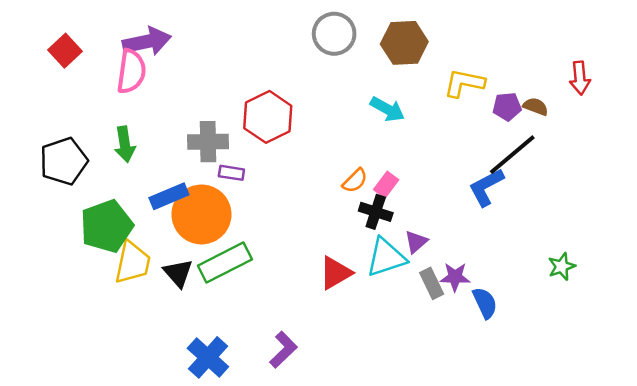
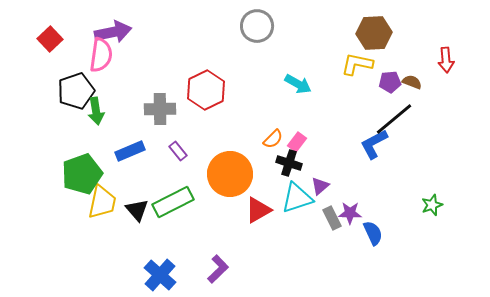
brown hexagon: (404, 43) -> (374, 33), moved
black pentagon: (64, 161) -> (76, 91), moved
purple rectangle: (231, 173) -> (178, 151), moved, turned 42
orange circle: (201, 214) -> (230, 174), moved

